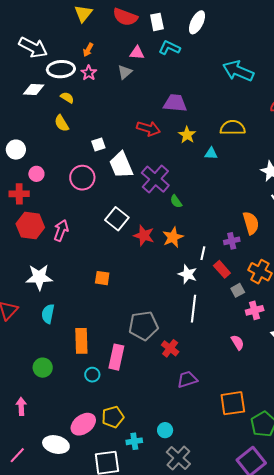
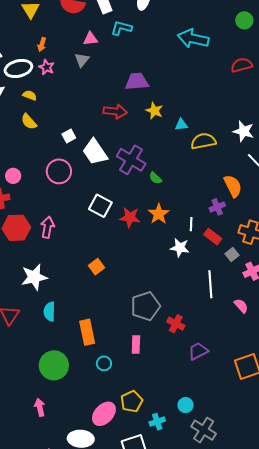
yellow semicircle: (233, 128) -> (203, 141), moved
orange square: (102, 278) -> (96, 267), turned -35
white line: (194, 309) -> (210, 284), moved
pink rectangle: (116, 357) -> (136, 345), moved, size x0.7
green circle: (43, 368) -> (54, 365), size x1.5

